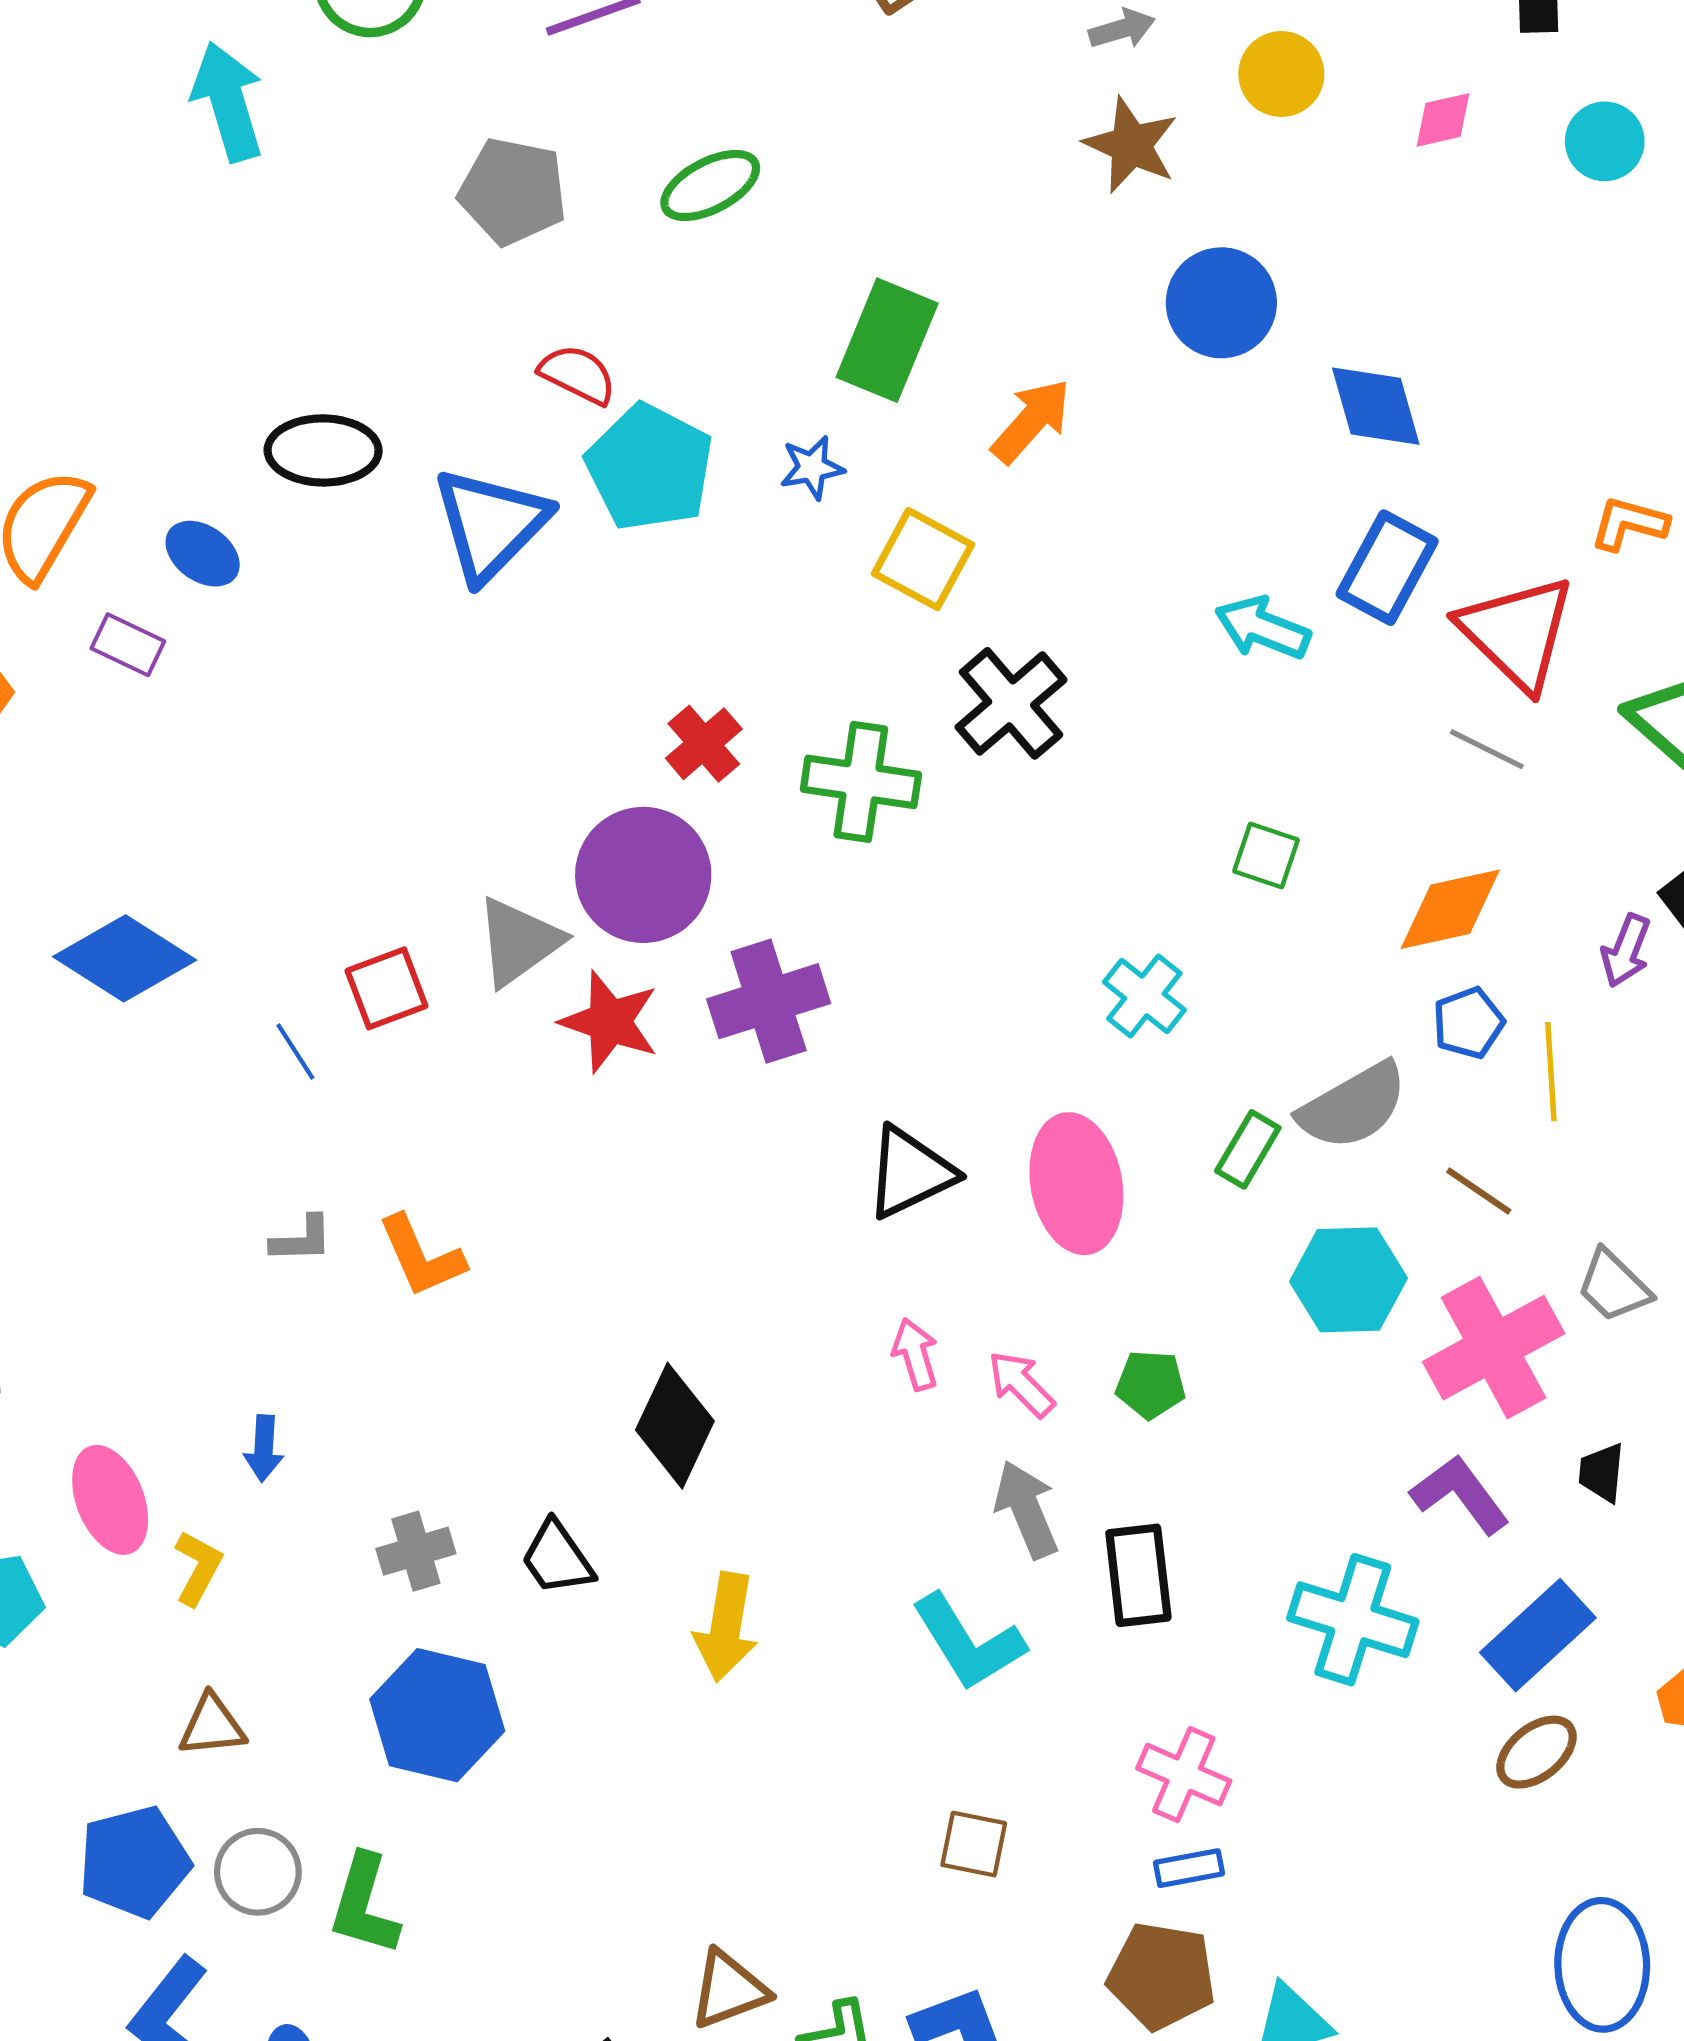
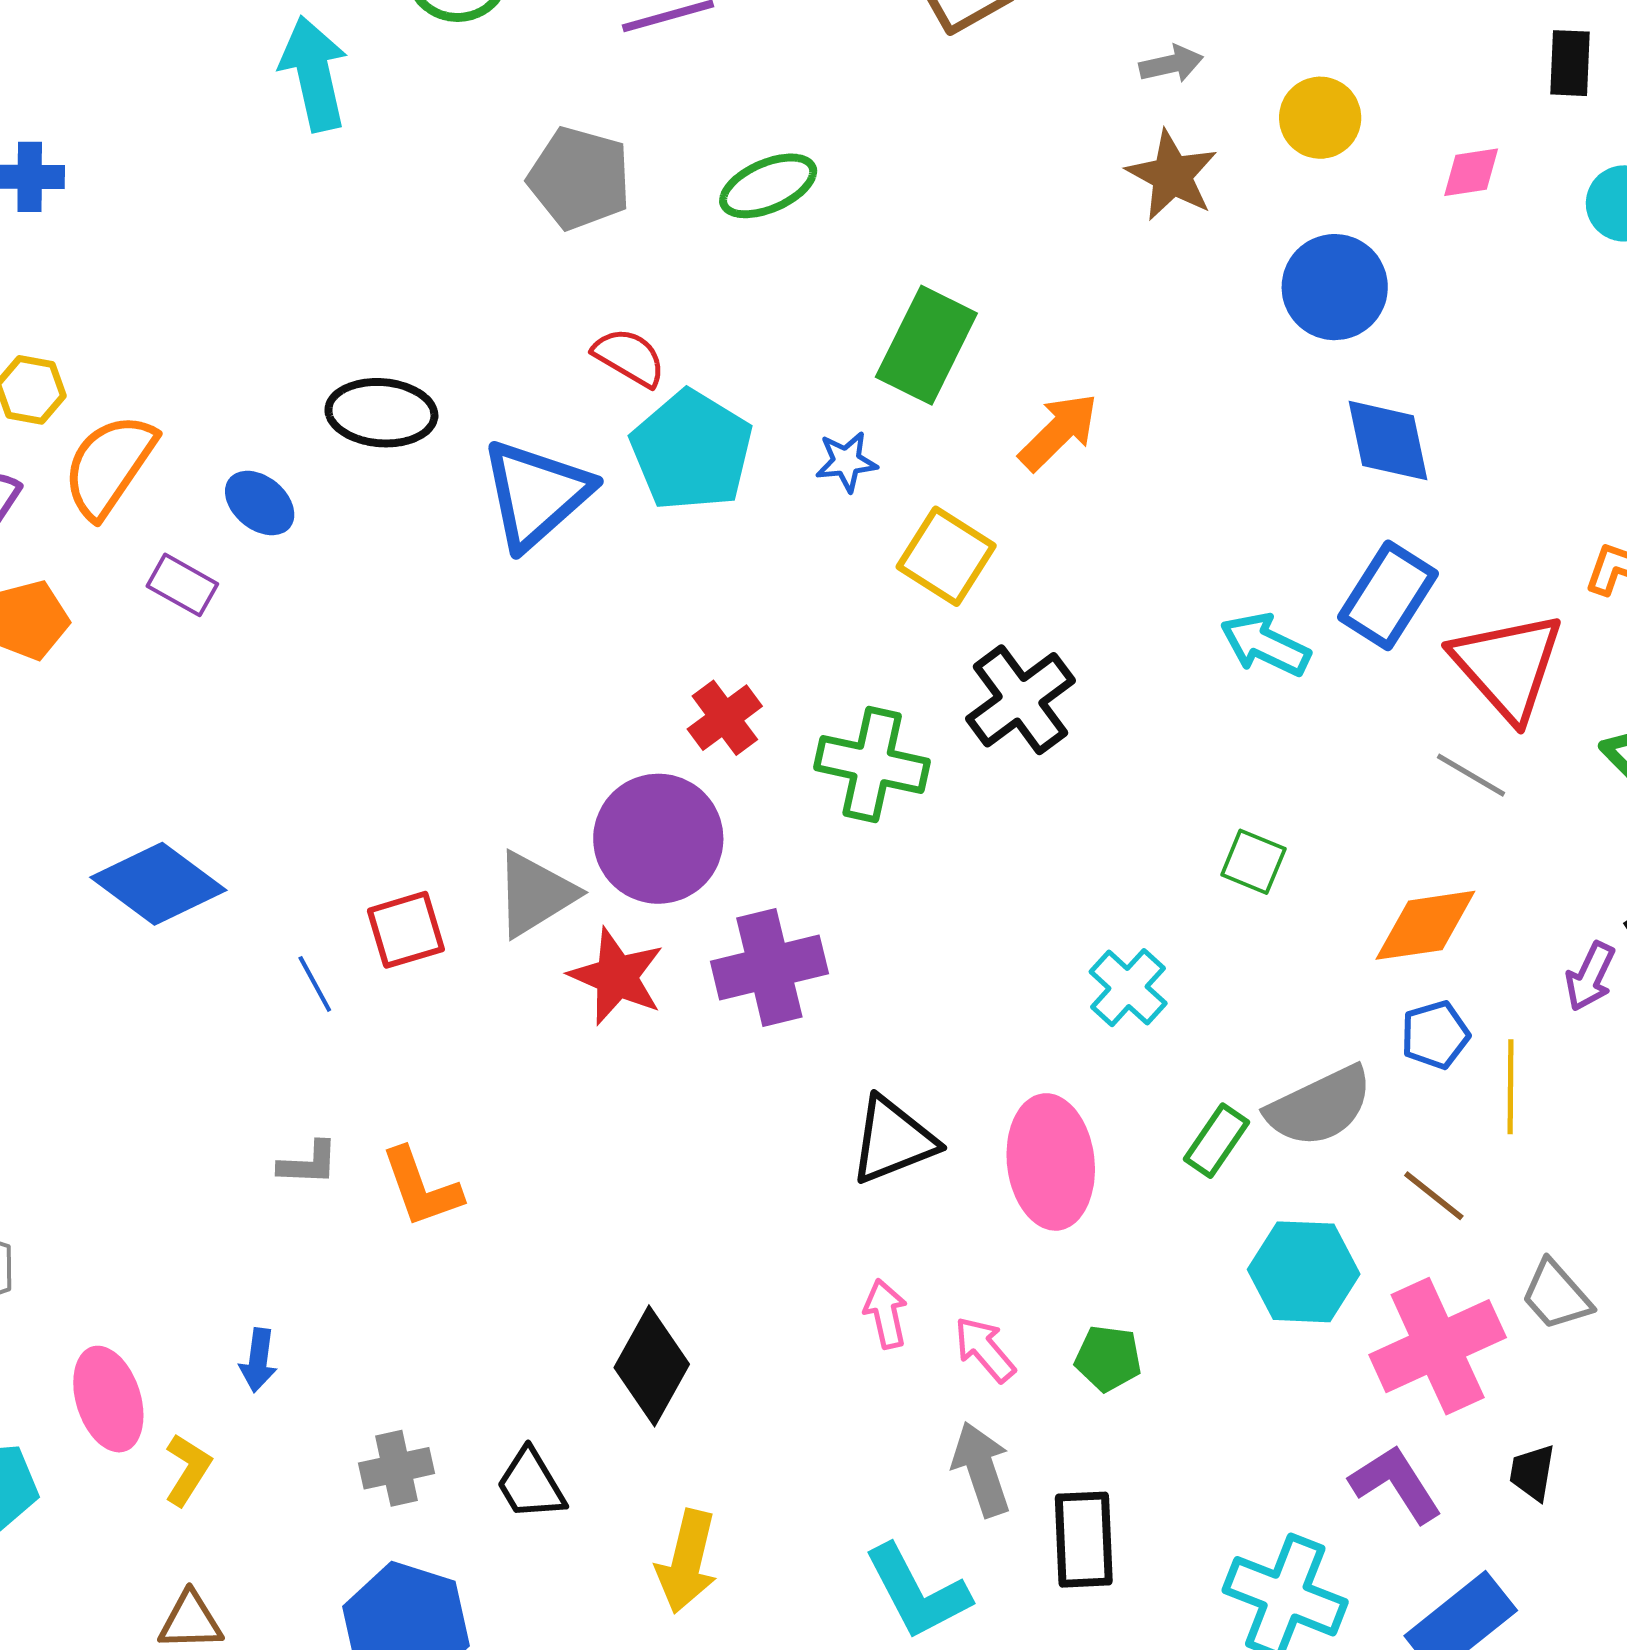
blue circle: (1221, 303) -> (1335, 287), moved

